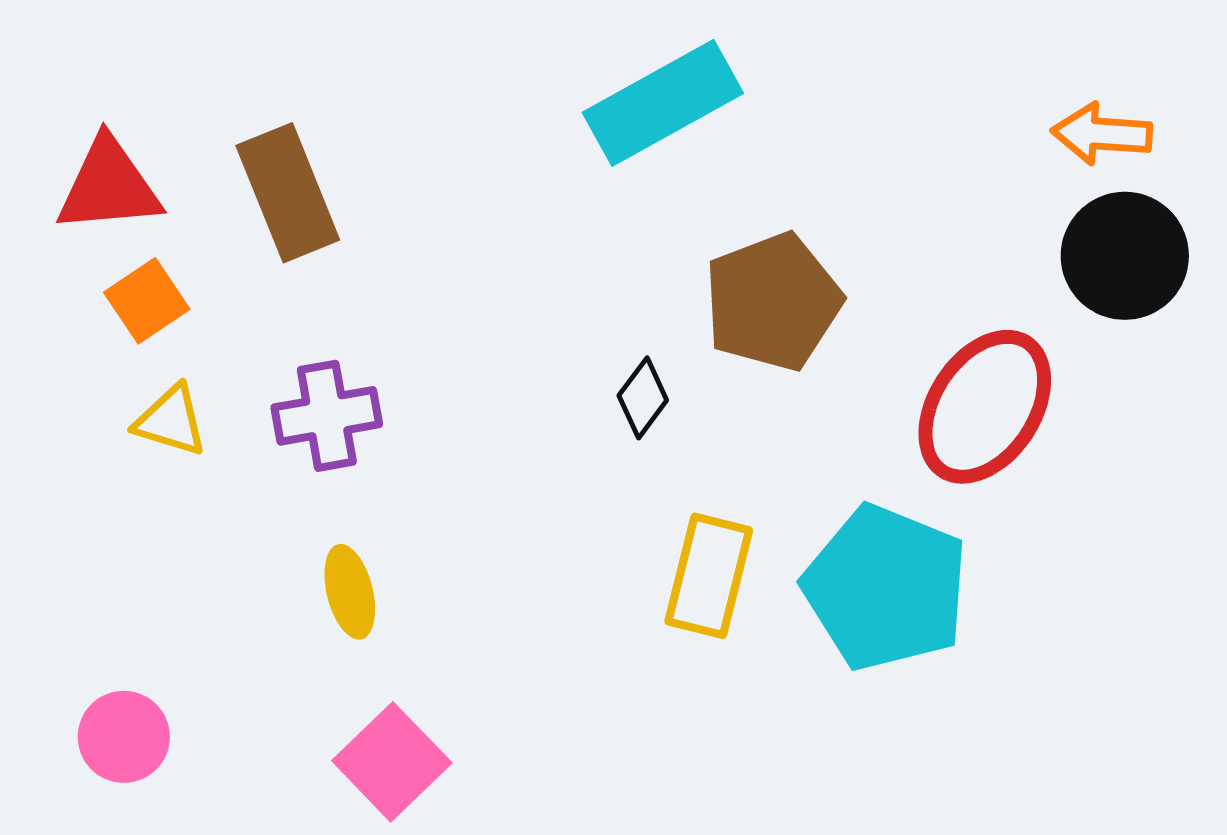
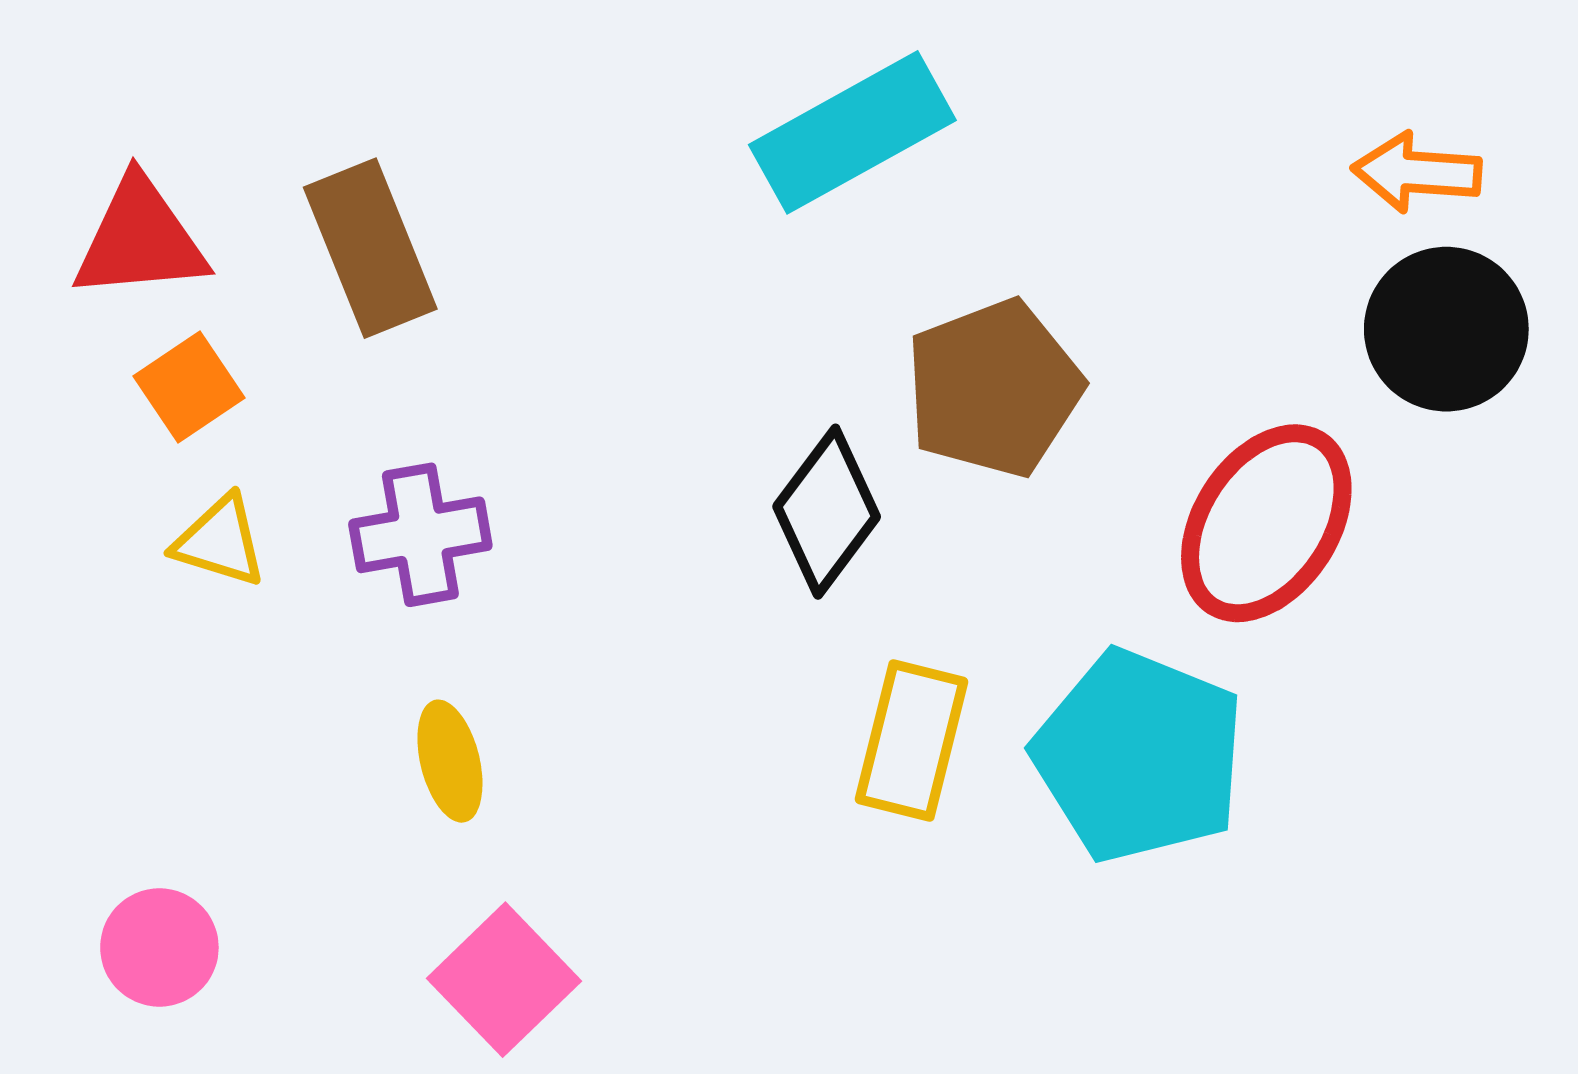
black diamond: (643, 398) -> (827, 512), size x1.6

